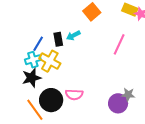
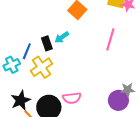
cyan cross: (33, 60) -> (12, 65), moved
yellow cross: (50, 61) -> (41, 67), turned 35
black star: (32, 78) -> (21, 100), moved

